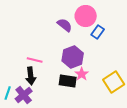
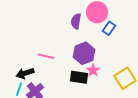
purple semicircle: (65, 25) -> (76, 21), turned -119
black arrow: (31, 76) -> (25, 73), moved, turned 78

